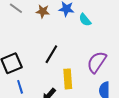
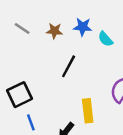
black line: (51, 54) -> (69, 66), moved

